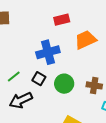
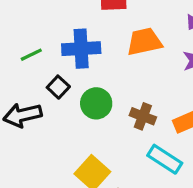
green line: (14, 77) -> (31, 55), moved

